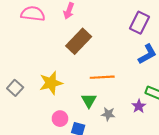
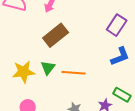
green triangle: (89, 101) -> (48, 68), moved

